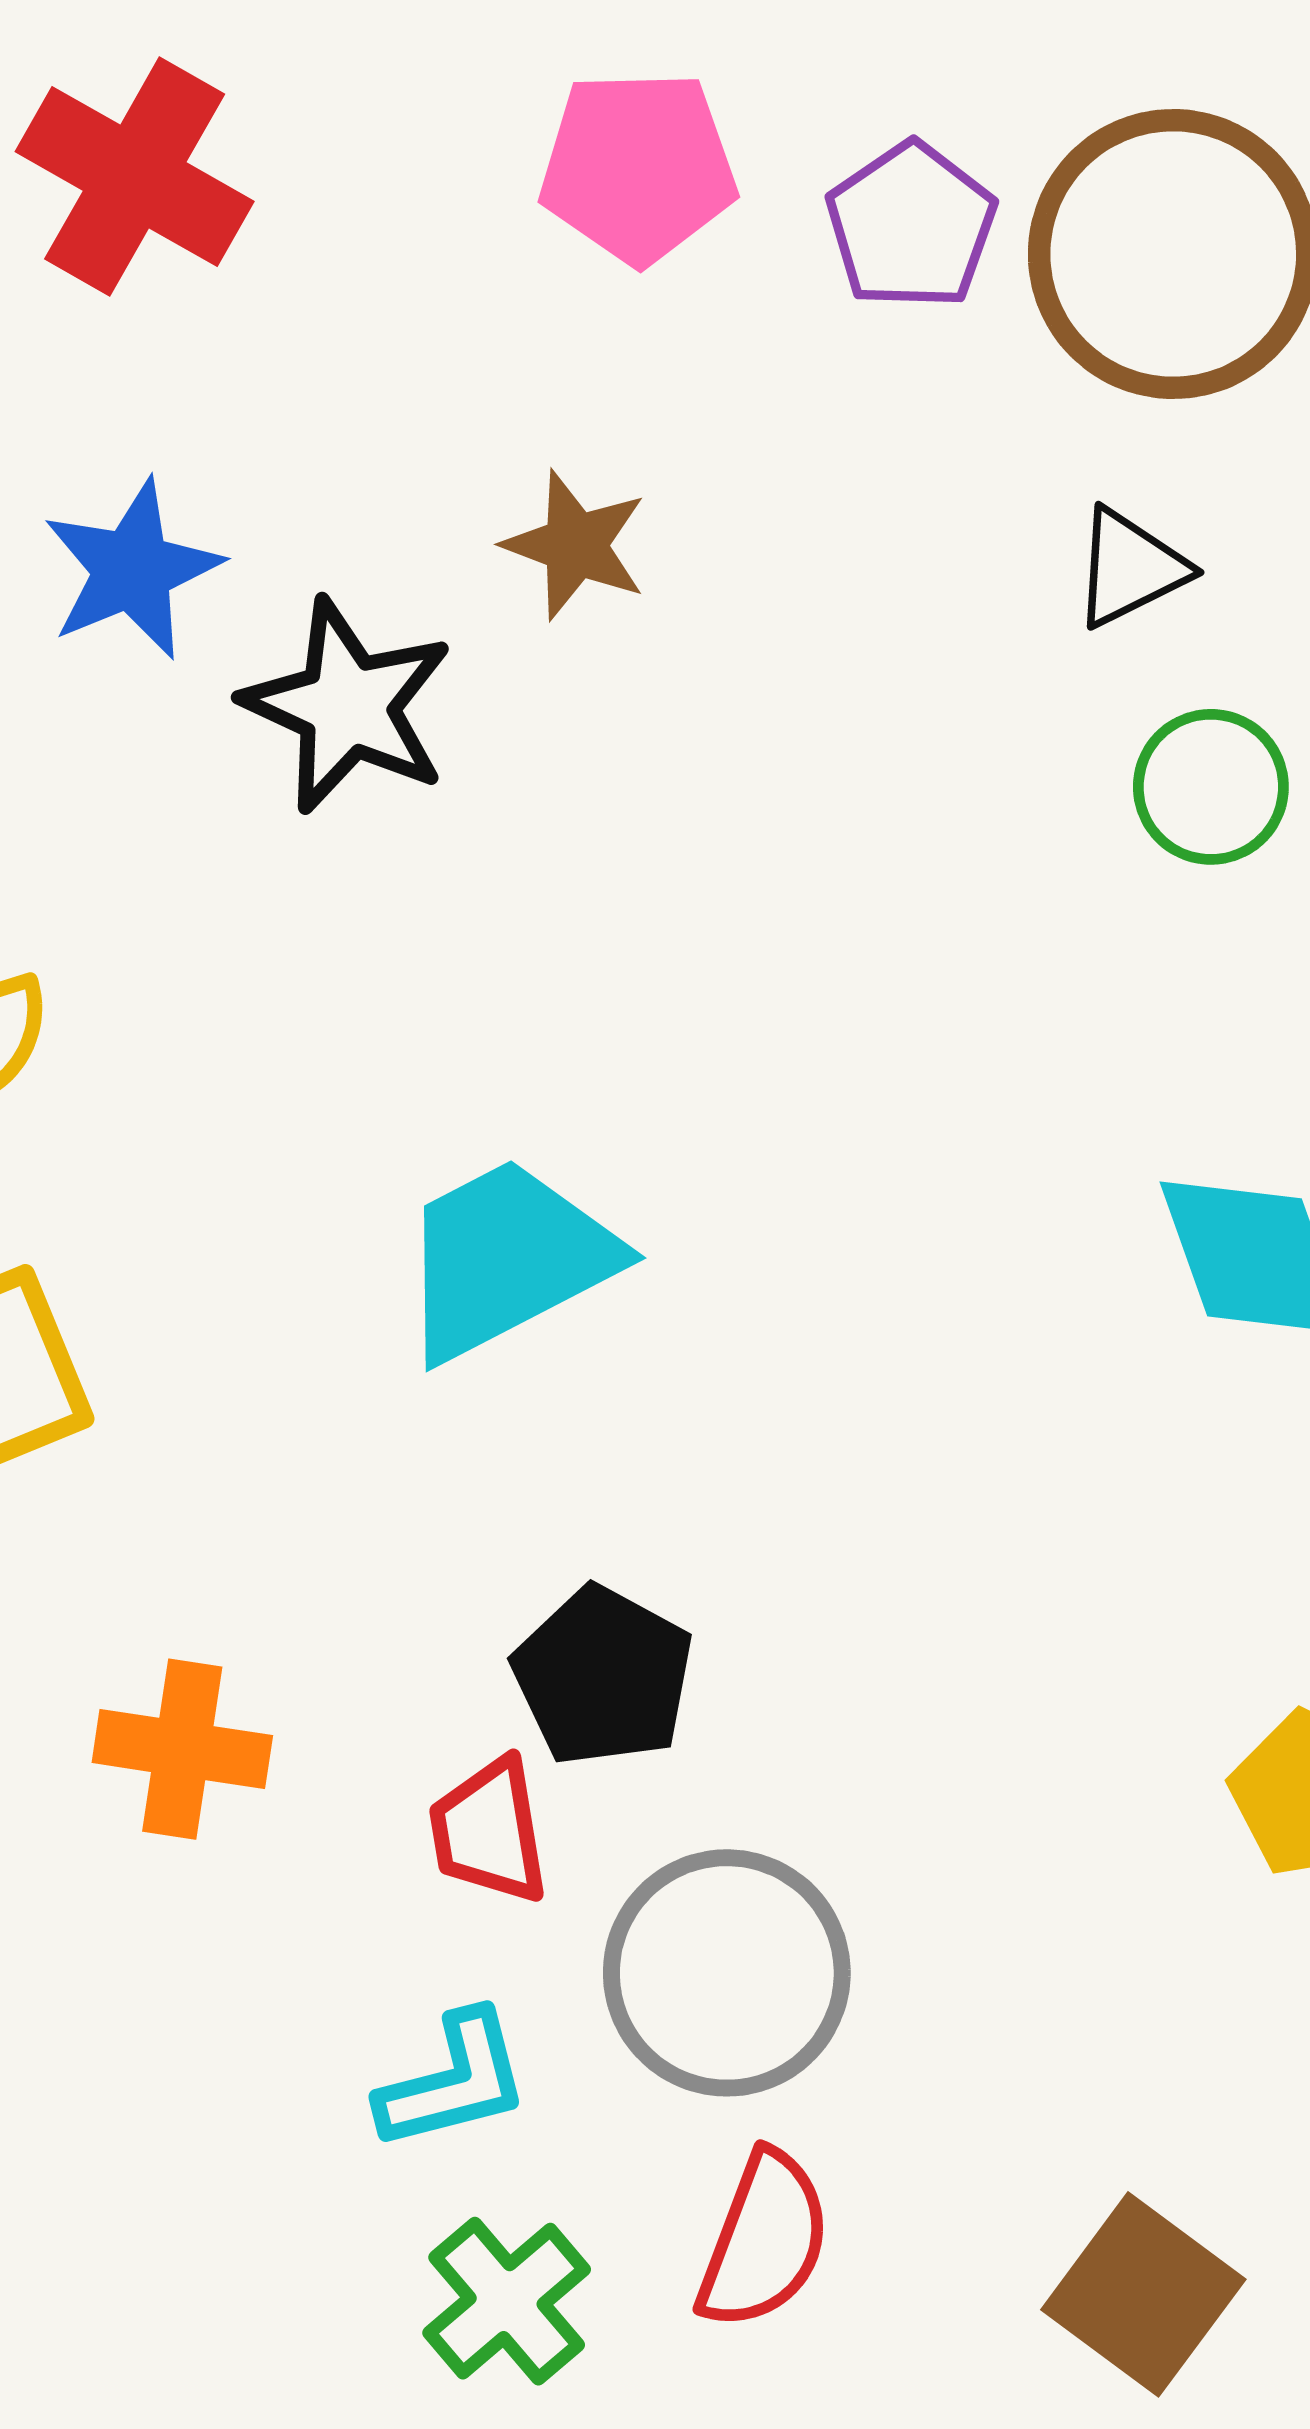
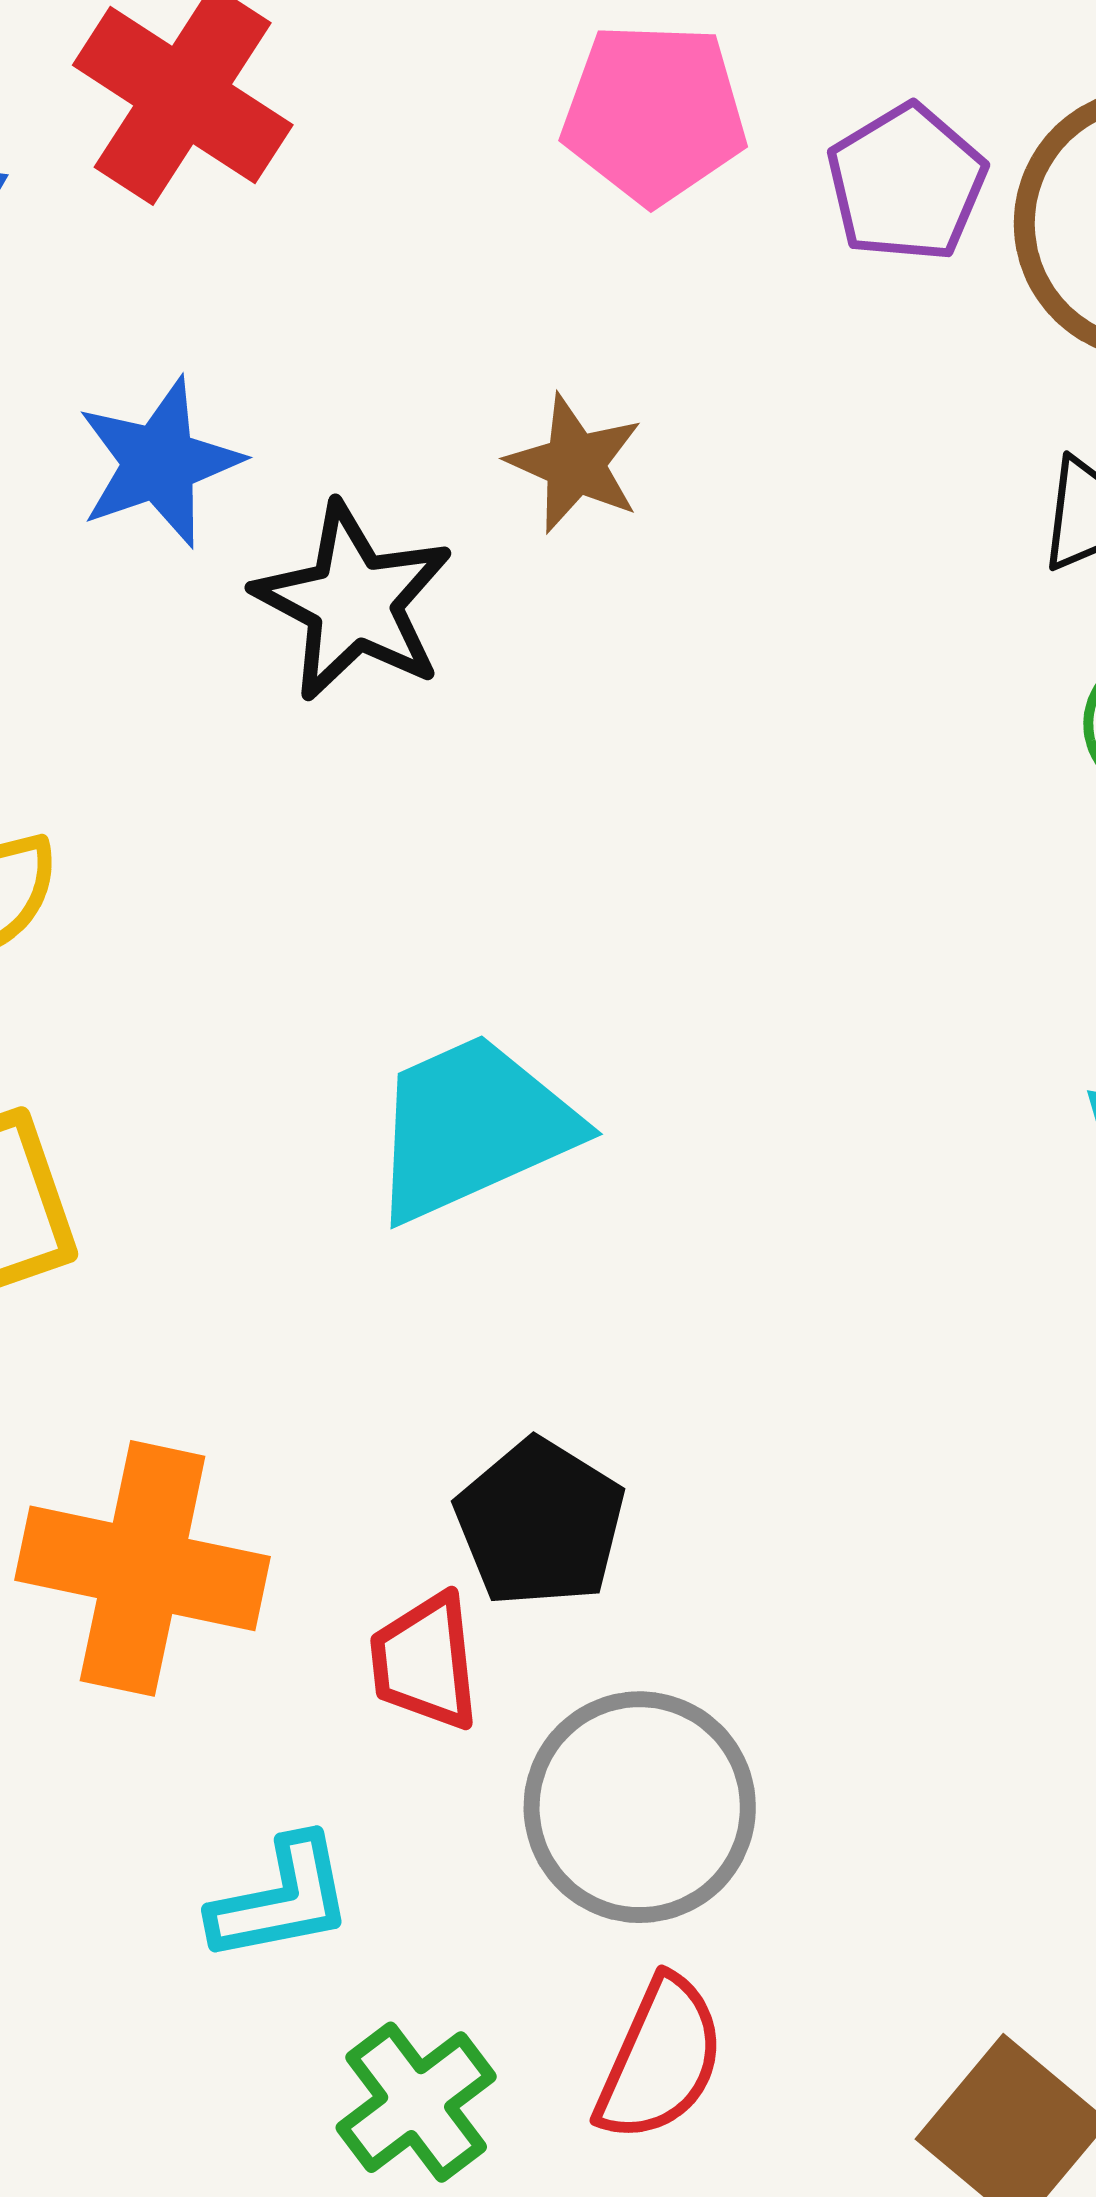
orange cross: (182, 1749) -> (143, 1568), size x1.5
cyan L-shape: (454, 2081) -> (281, 1899), moved

